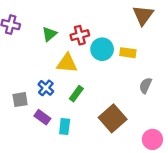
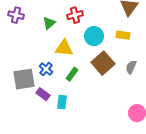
red cross: (80, 35) -> (75, 15), moved
yellow rectangle: (128, 53) -> (123, 35), moved
gray square: (20, 100) -> (24, 79), size x1.6
brown square: (113, 118) -> (103, 63), moved

